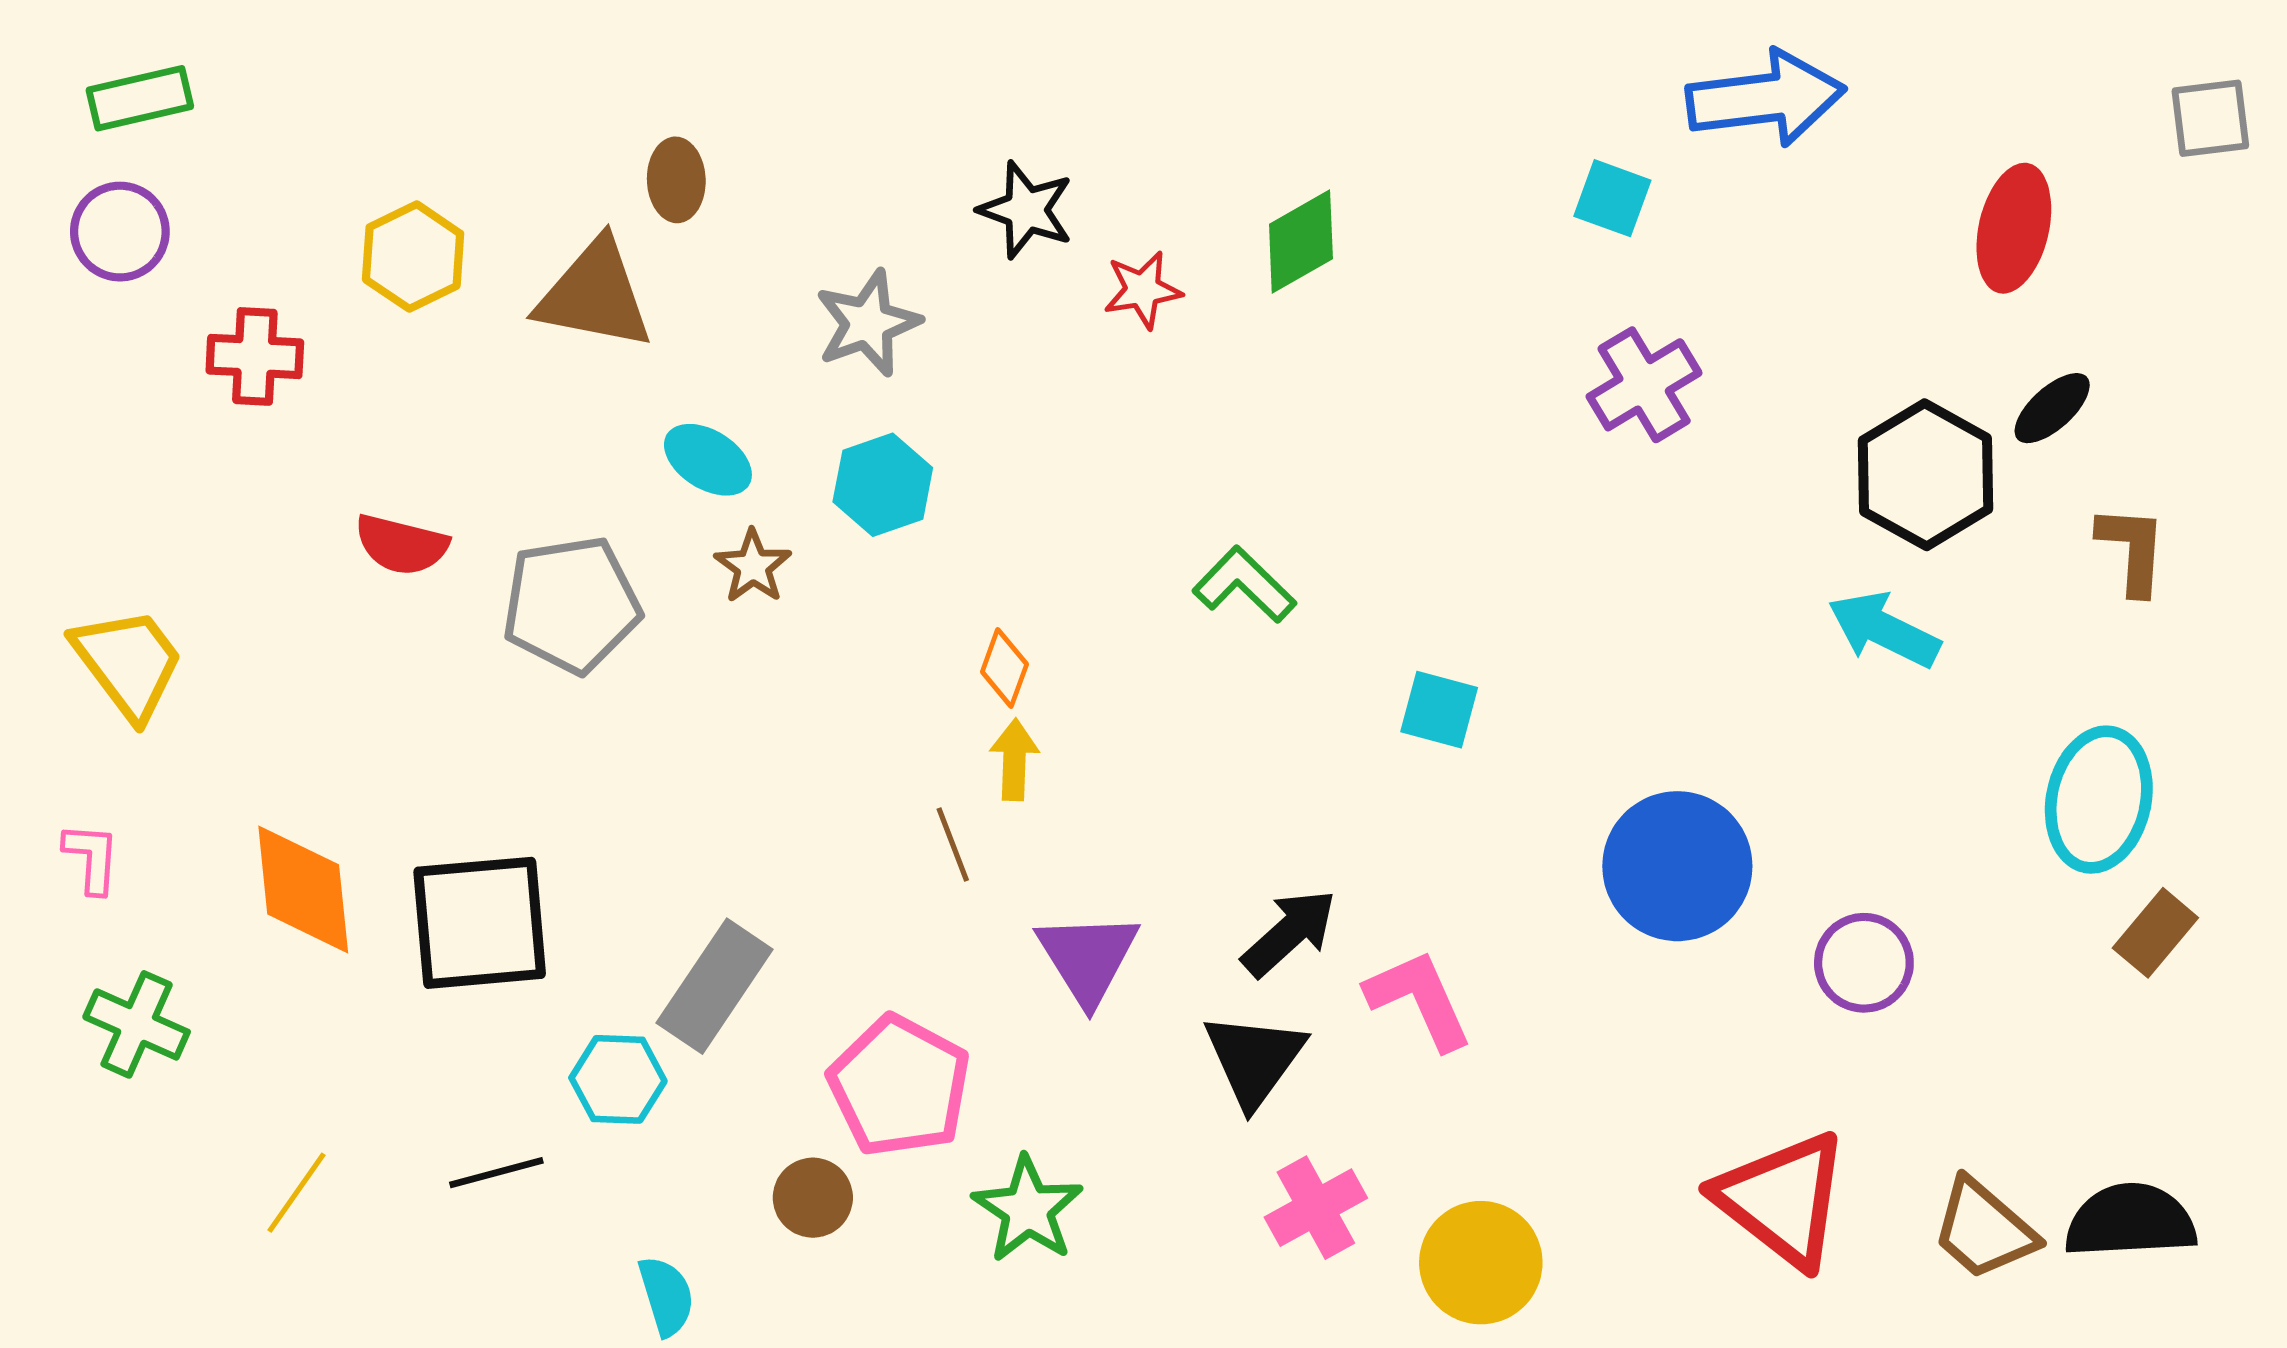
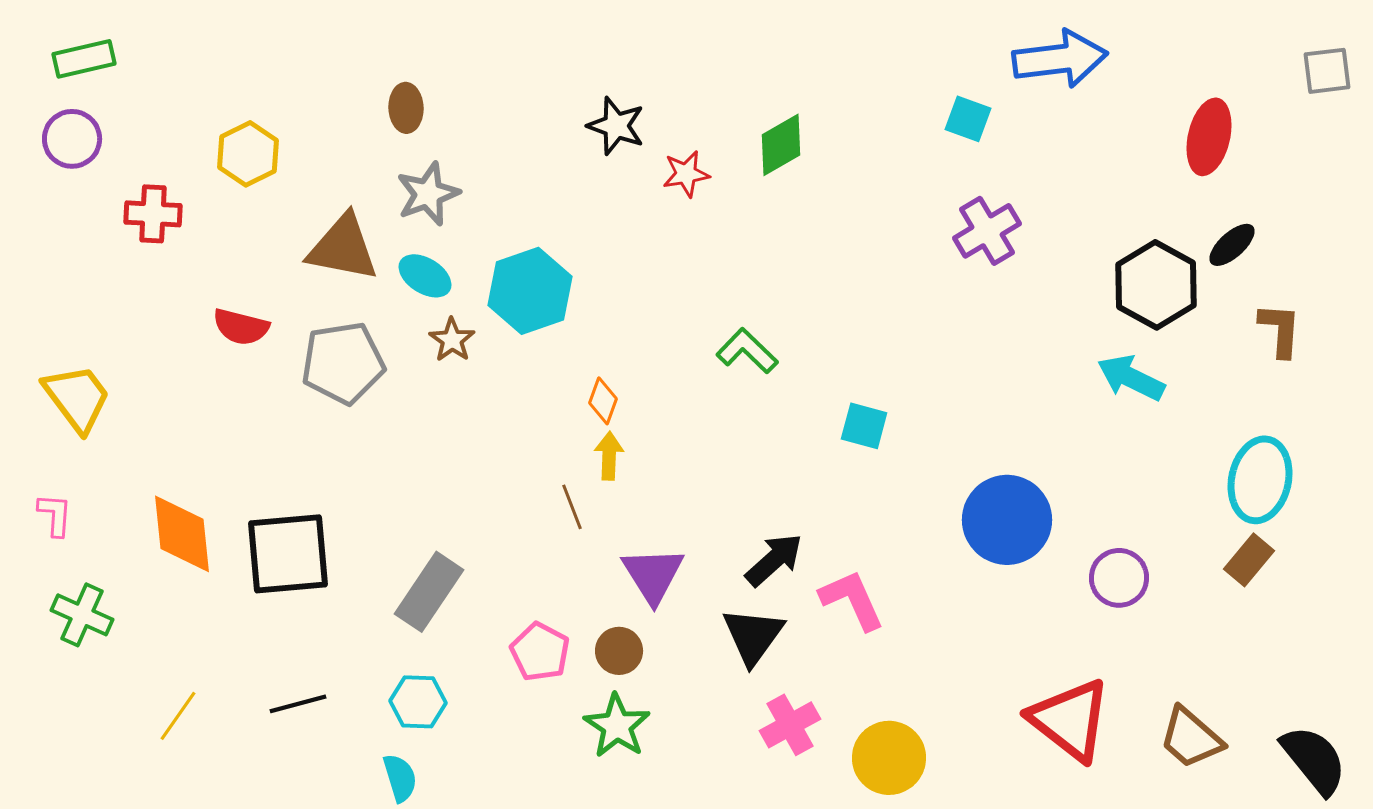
brown triangle: (595, 295) -> (343, 248), moved
gray star: (868, 323) -> (428, 194), moved
cyan hexagon: (883, 485) -> (530, 291), size x1.4
brown rectangle: (2155, 933) -> (1249, 560), moved
cyan hexagon: (618, 1079) -> (418, 702), moved
pink pentagon: (899, 1086) -> (540, 652), size x0.7
brown circle: (813, 1198) -> (619, 651), moved
black semicircle: (2130, 1221) -> (1314, 760), moved, turned 54

